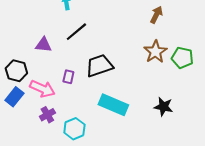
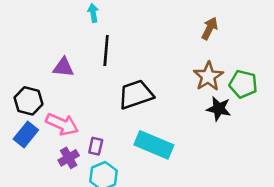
black line: (76, 32) -> (106, 50), turned -45
purple rectangle: (68, 77) -> (96, 146), moved
black star: (163, 107) -> (219, 109), moved

